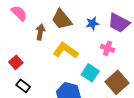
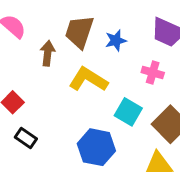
brown trapezoid: (62, 19) -> (79, 32), turned 60
blue star: (92, 23) -> (116, 40), moved

